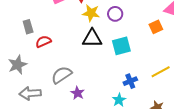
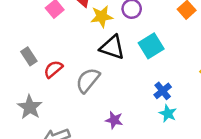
black triangle: (92, 38) -> (112, 47), turned 35
gray semicircle: (62, 75) -> (88, 80), moved
blue cross: (130, 81) -> (163, 91), moved

